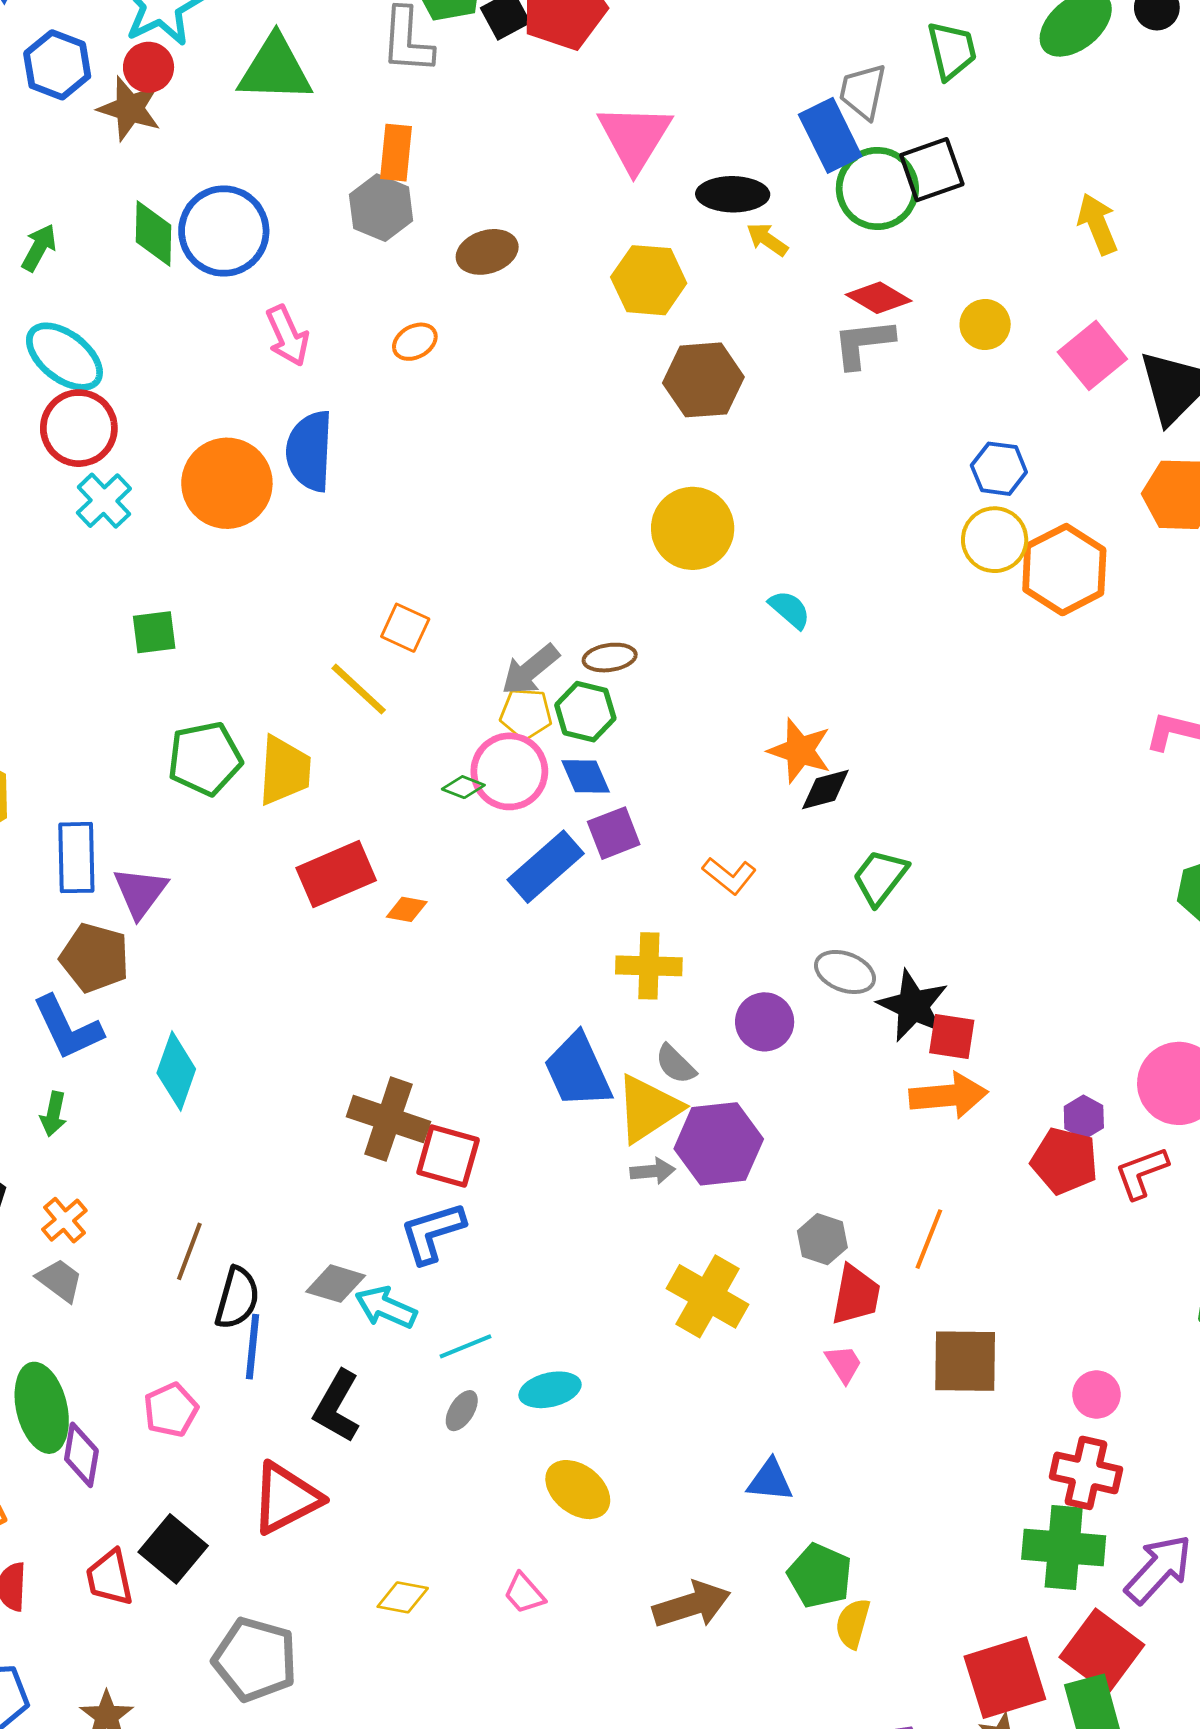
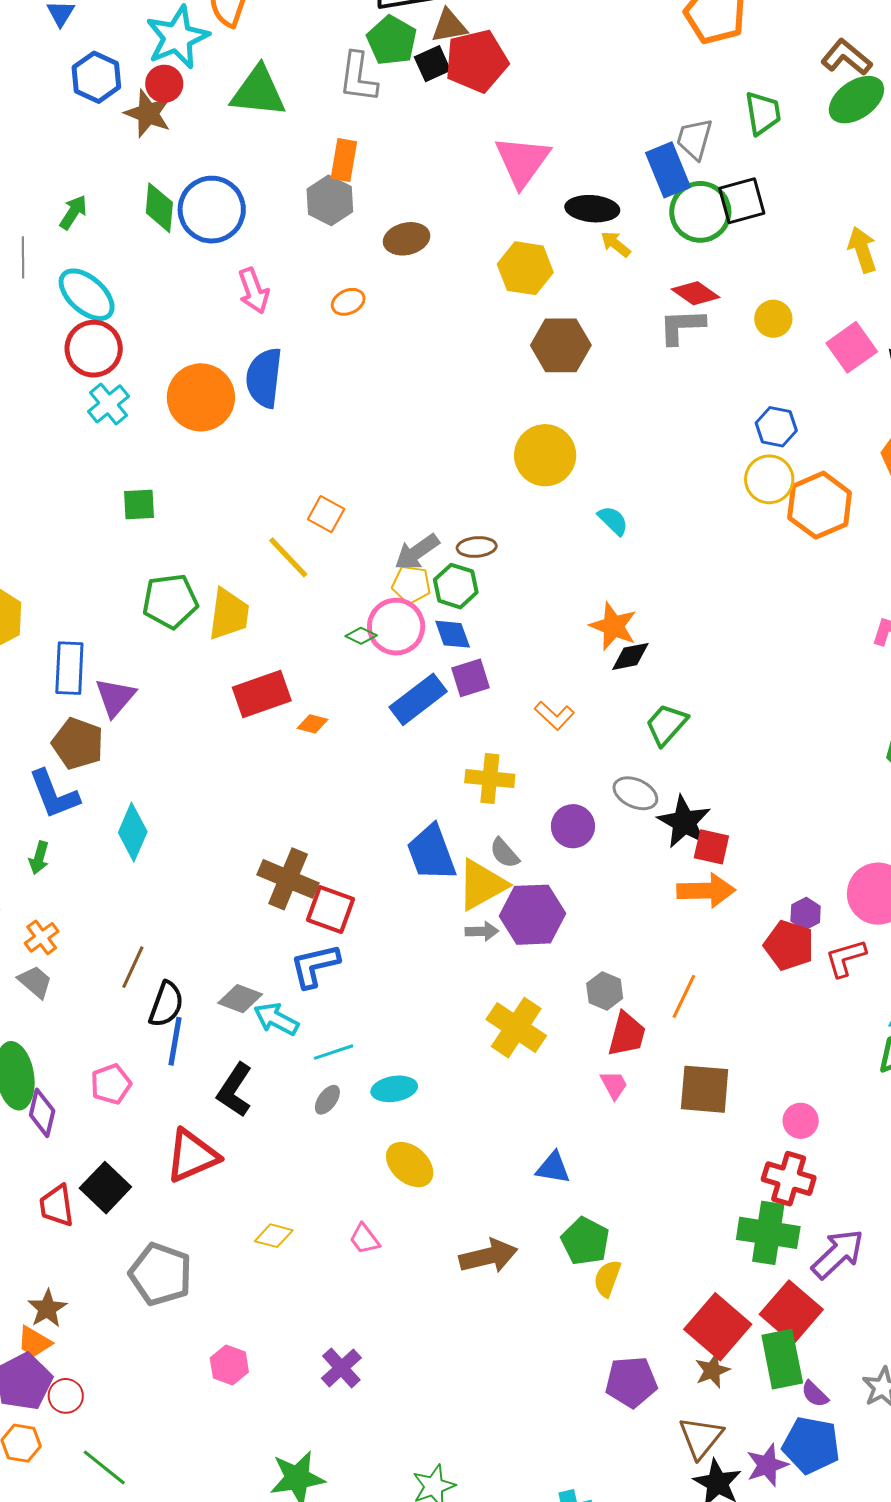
red square: (1005, 1678) -> (718, 1327), turned -36

